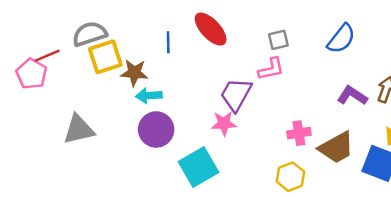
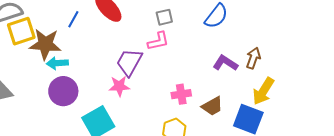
blue line: (168, 42) -> (73, 19), turned 30
brown star: (134, 73) -> (45, 44), size x1.4
brown trapezoid: (336, 148) -> (212, 106), size x0.7

